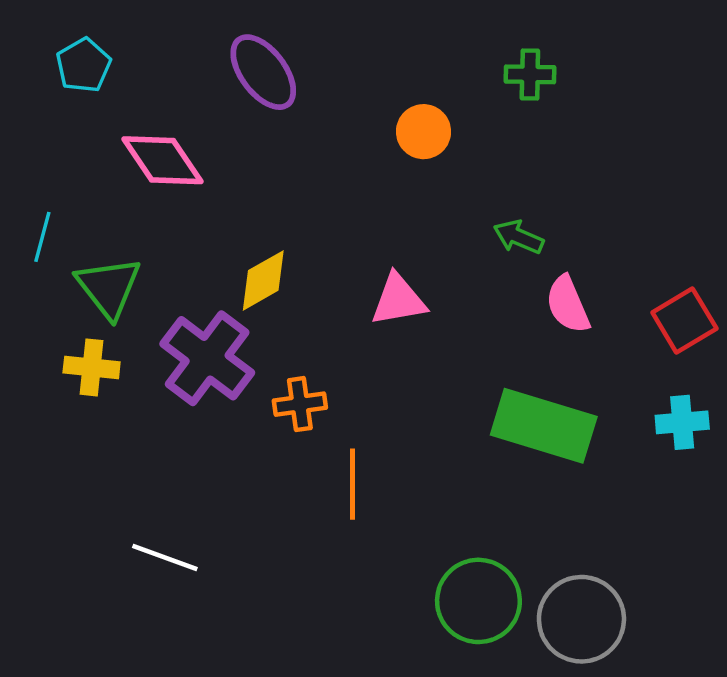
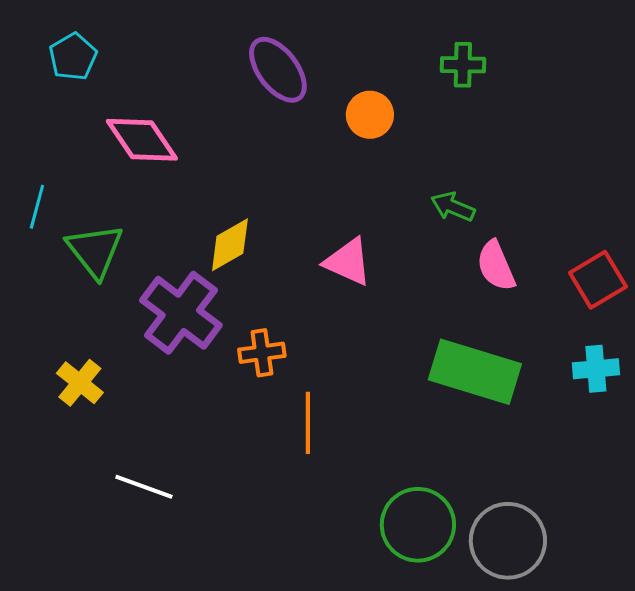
purple ellipse: (263, 72) -> (278, 70), moved
pink triangle: (398, 300) -> (348, 262), turned 34
yellow cross: (92, 367) -> (80, 383), moved, turned 33

